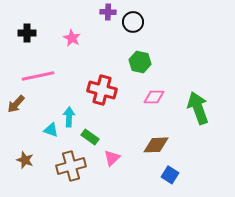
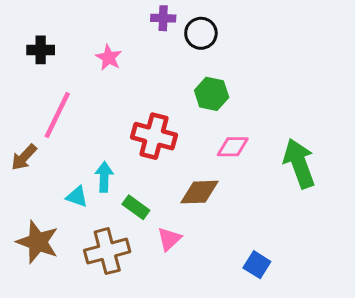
pink line: (38, 76) -> (57, 115), turned -52
brown diamond: (156, 145) -> (199, 192), moved
brown star: (25, 160) -> (38, 242), size x1.6

